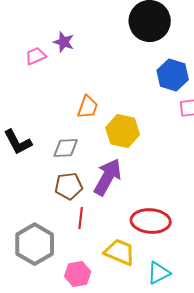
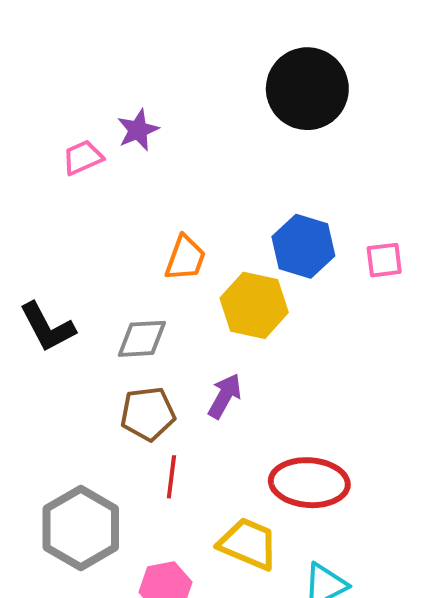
purple star: (64, 42) -> (138, 130), turned 30
blue hexagon: (173, 75) -> (303, 246), moved
purple arrow: (108, 177) -> (225, 396), size x0.6

